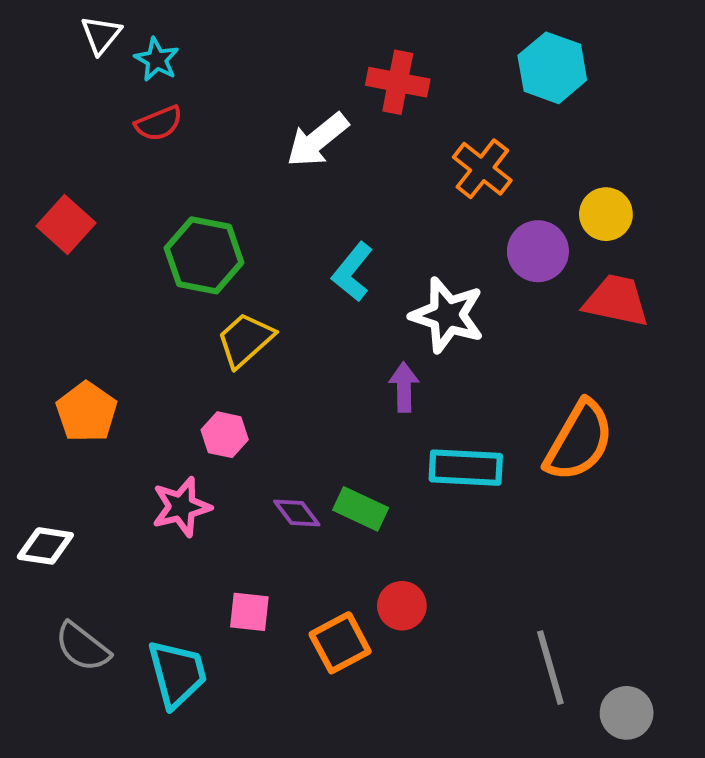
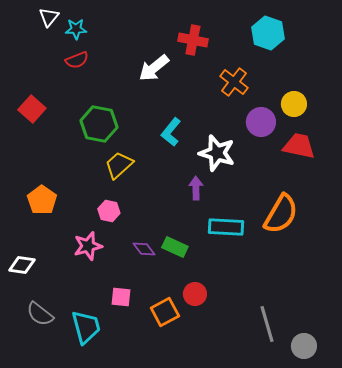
cyan star: (157, 60) -> (76, 29), turned -30

